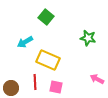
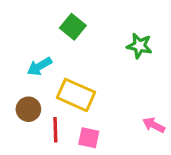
green star: (88, 38) -> (139, 46), moved
brown circle: (11, 88) -> (28, 109), moved

